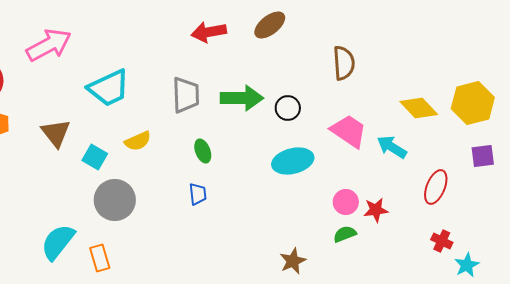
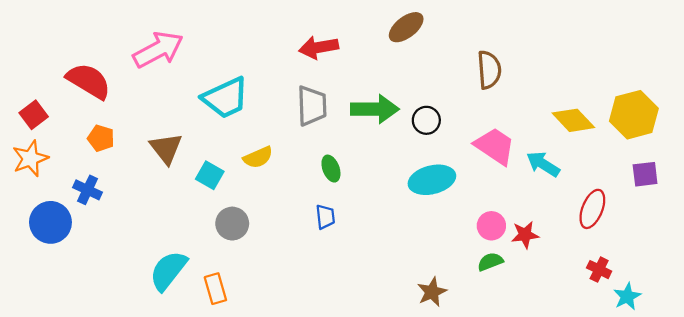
red arrow: (209, 32) -> (319, 47), moved
gray circle: (115, 200) -> (232, 224), size x0.7

